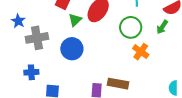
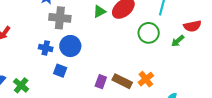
blue circle: (72, 49) -> (70, 46), moved
orange cross: (141, 52) -> (146, 79), moved

